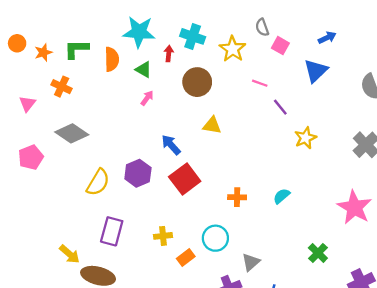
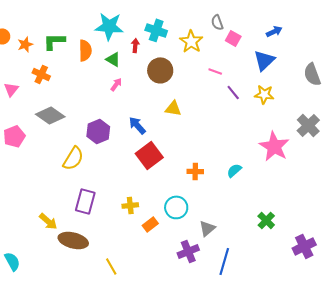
yellow star: (305, 138) -> (264, 94), moved, turned 30
purple hexagon: (138, 173) -> (98, 131), moved
pink star: (354, 207) -> (274, 146), moved

